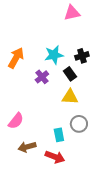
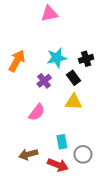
pink triangle: (72, 13) -> (49, 14), moved
pink semicircle: (16, 121) -> (37, 112), moved
gray circle: (79, 124) -> (83, 154), moved

